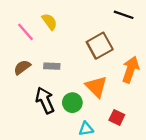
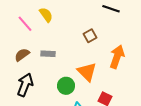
brown square: (100, 46) -> (90, 36), size x0.6
black arrow: (45, 100) -> (25, 85), moved, turned 45

